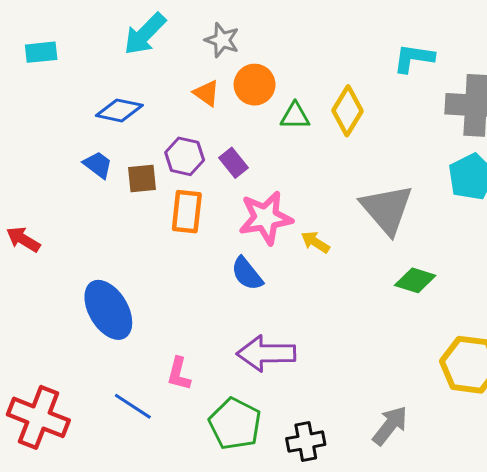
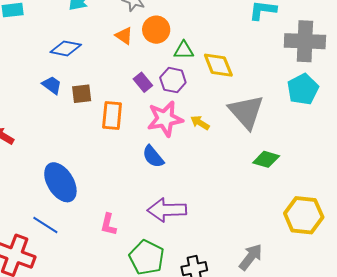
yellow diamond: (347, 111) -> (218, 65), moved, turned -52
purple hexagon: (185, 156) -> (173, 80), moved
yellow arrow: (315, 242) -> (200, 123), moved
blue line: (133, 406) -> (45, 225), moved

